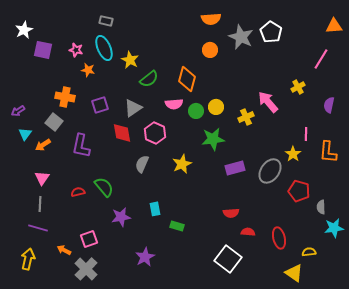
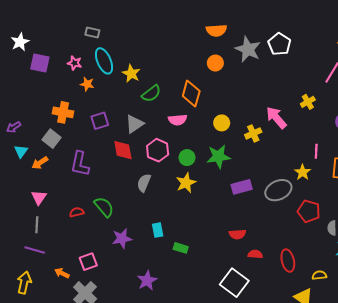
gray rectangle: (106, 21) -> (92, 33), moved
green circle: (196, 111) -> (187, 158), moved
gray ellipse: (270, 171) -> (278, 190), turned 30

